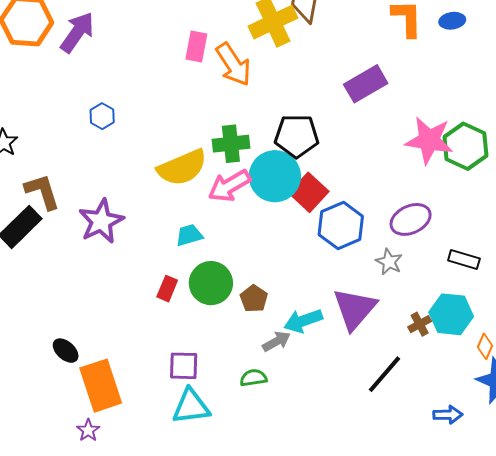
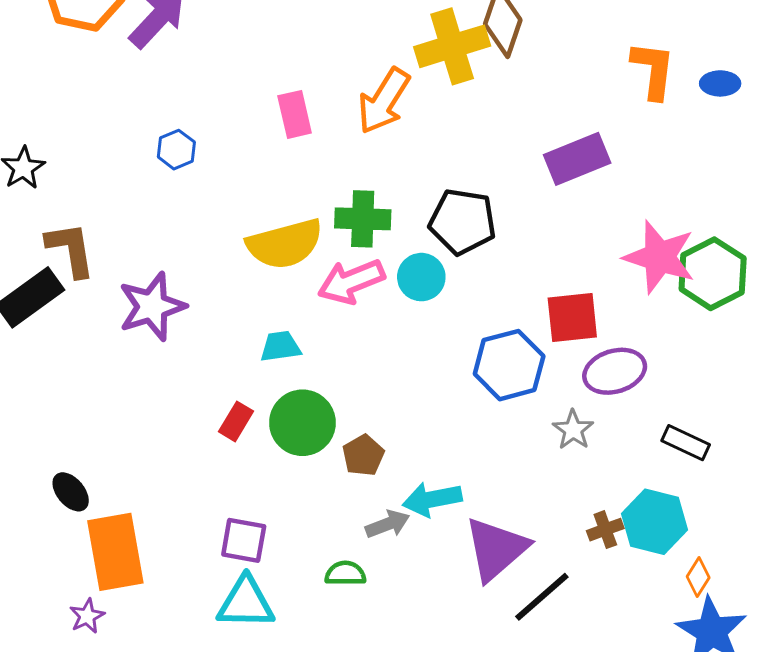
pink rectangle: (196, 47) -> (295, 114), moved, turned -32
orange arrow: (233, 64) -> (384, 101), turned 57
cyan circle: (275, 176) -> (421, 277), size x0.6
red square: (309, 192) -> (572, 318), moved, turned 33
purple triangle: (355, 309) -> (496, 549), moved

